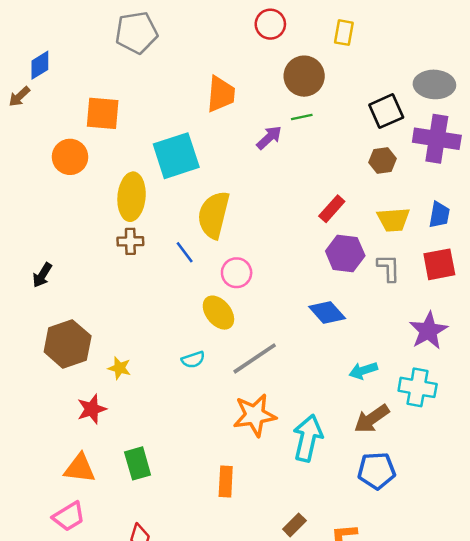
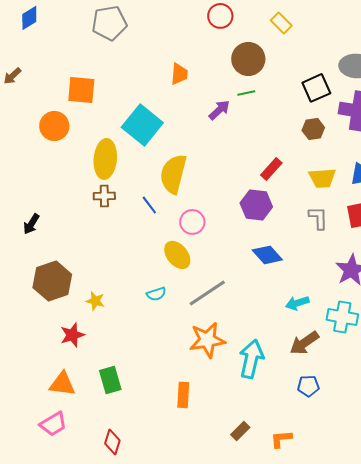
yellow rectangle: (344, 33) -> (281, 23), turned -55
blue diamond: (40, 65) -> (29, 18), moved
orange trapezoid: (221, 94) -> (179, 74), size x0.7
cyan square: (176, 156) -> (142, 125), turned -33
purple hexagon: (345, 253) -> (256, 205), moved
blue pentagon: (377, 471) -> (308, 386), size x0.7

